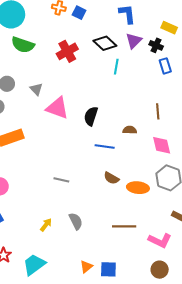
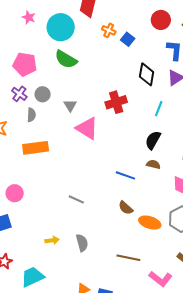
black diamond: (105, 43) -> (147, 74), turned 45
red cross: (67, 51) -> (116, 102), moved
cyan line: (116, 67) -> (159, 109), moved
black semicircle: (91, 116) -> (153, 140), moved
yellow arrow: (46, 225) -> (52, 240), turned 32

